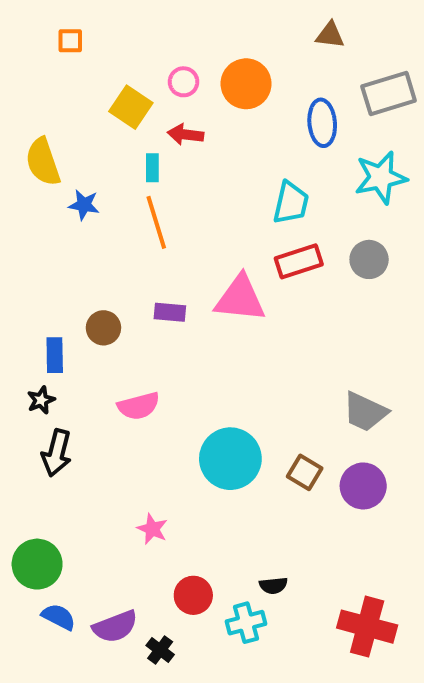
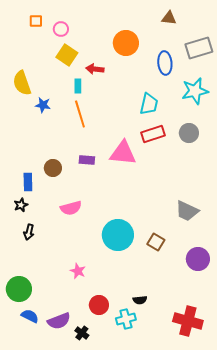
pink circle: (184, 82) -> (61, 29), moved
black arrow: (57, 453) -> (29, 232), size x0.7
purple circle: (363, 486) -> (198, 259), moved

